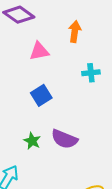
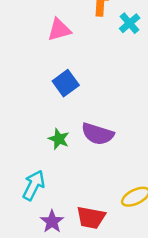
cyan cross: (91, 73) -> (130, 23), moved, turned -30

